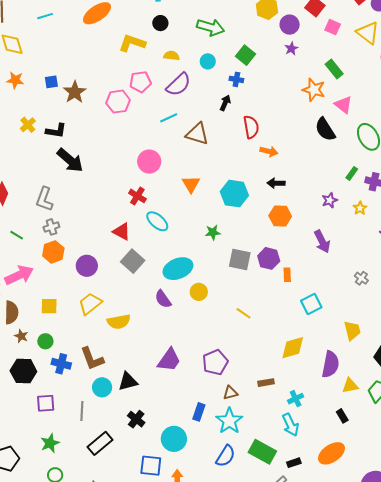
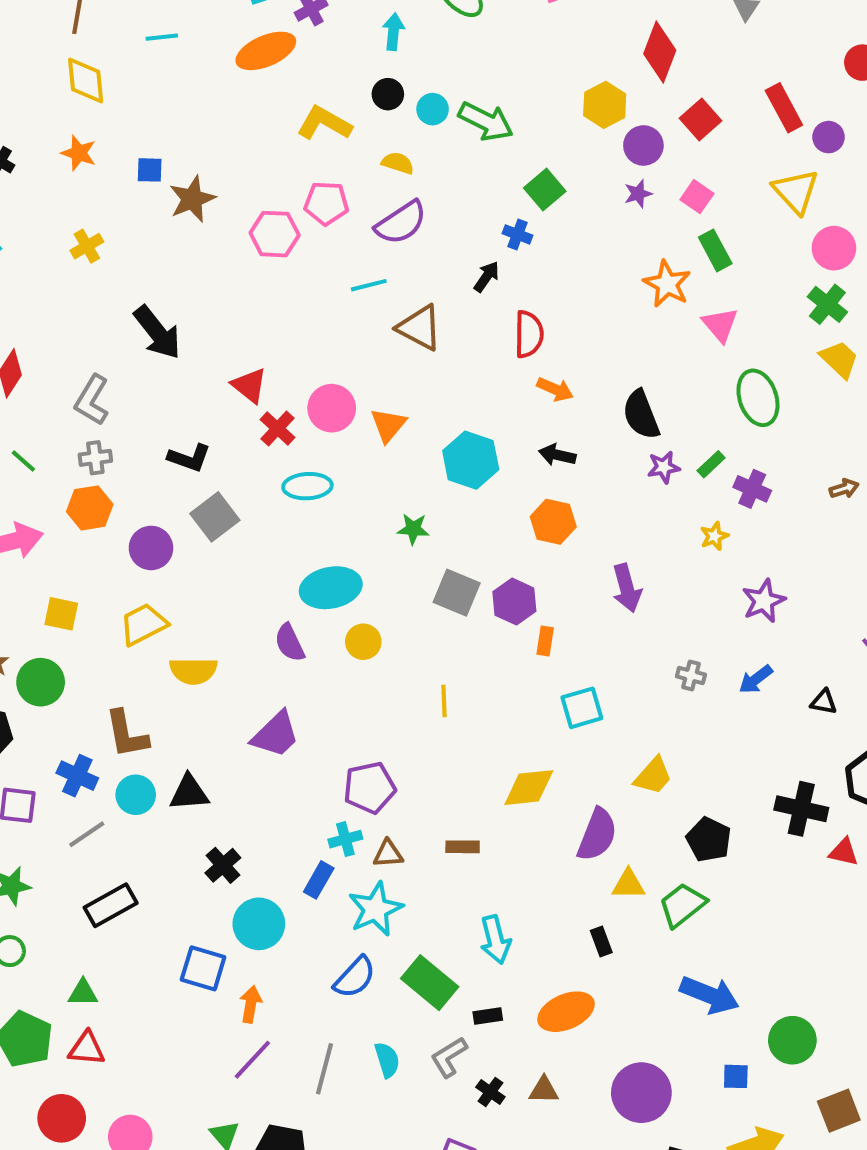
pink square: (333, 27) -> (697, 197), moved
cyan circle: (208, 61) -> (433, 109), moved
black semicircle: (325, 129) -> (641, 415), moved
black L-shape: (56, 131) -> (189, 458), moved
pink circle: (149, 162) -> (332, 408), moved
purple star: (330, 200) -> (664, 467), moved
cyan ellipse: (157, 221) -> (307, 486), turned -55
red triangle: (122, 232) -> (249, 385), moved
gray square: (133, 261) -> (215, 517), moved
gray cross: (361, 278) -> (691, 676), turned -32
yellow line: (244, 313) -> (444, 701), turned 42
yellow trapezoid: (352, 331) -> (653, 776), turned 45
green circle: (45, 341) -> (41, 682), size x1.5
purple trapezoid: (169, 360) -> (276, 734), moved
blue cross: (61, 364) -> (77, 776), moved
cyan cross: (296, 399) -> (345, 839), moved
gray line: (82, 411) -> (87, 834), turned 42
black cross: (136, 419) -> (223, 865), moved

